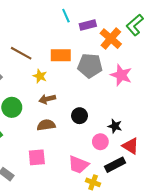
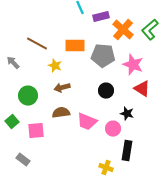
green L-shape: (135, 25) -> (150, 30), moved
black circle: (80, 116) -> (106, 91), moved
red triangle: (131, 146) -> (142, 89), moved
pink square: (37, 157) -> (36, 131), moved
pink trapezoid: (78, 165) -> (87, 122), moved
black rectangle: (115, 165) -> (127, 151), turned -54

